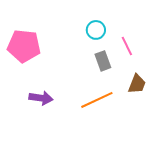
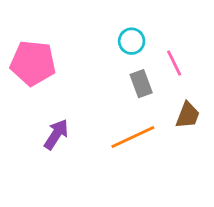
purple arrow: (41, 98) -> (56, 134), turned -65

